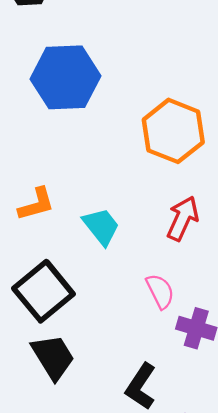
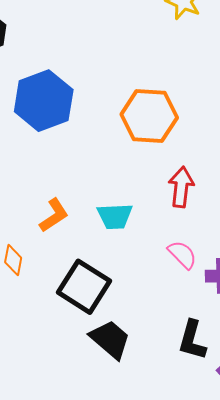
cyan trapezoid: (101, 226) -> (115, 216), turned 144

